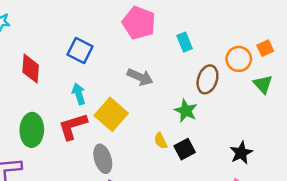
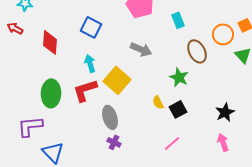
brown ellipse: (207, 79) -> (197, 51), turned -45

